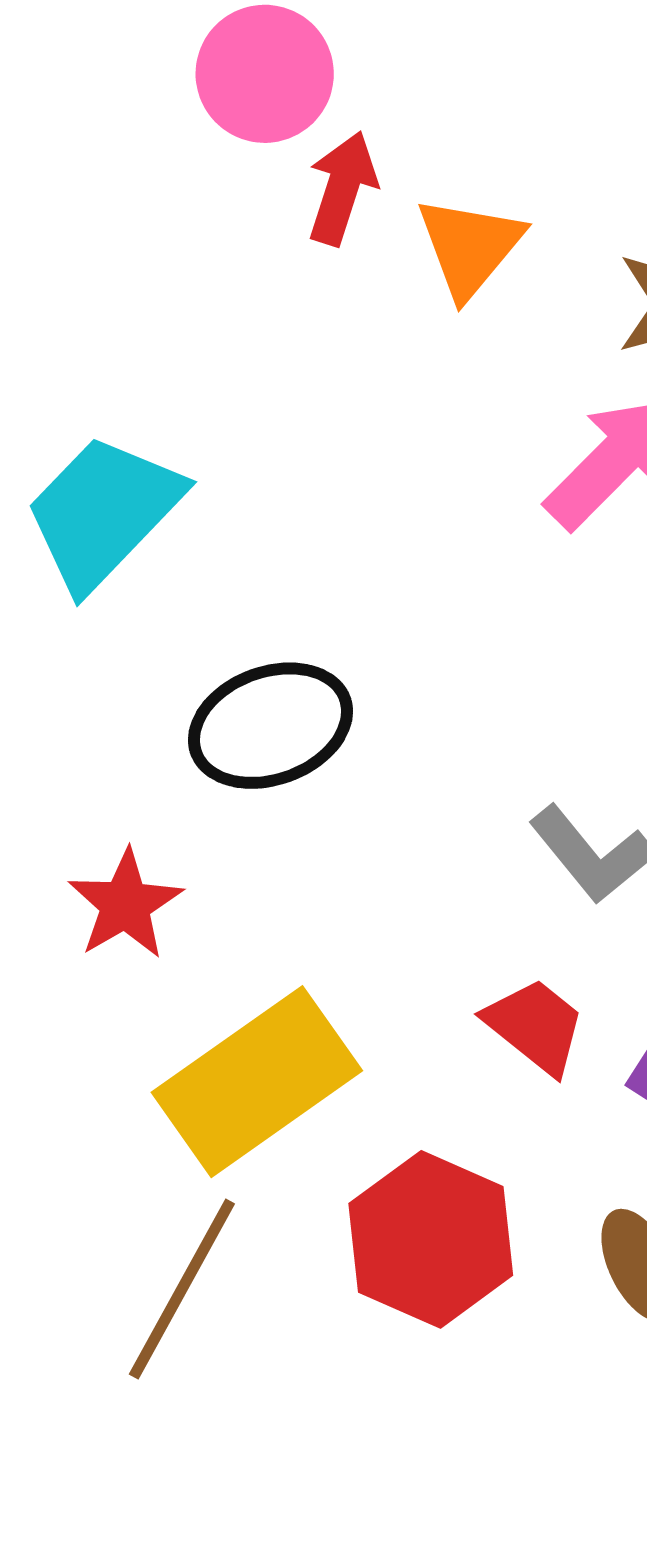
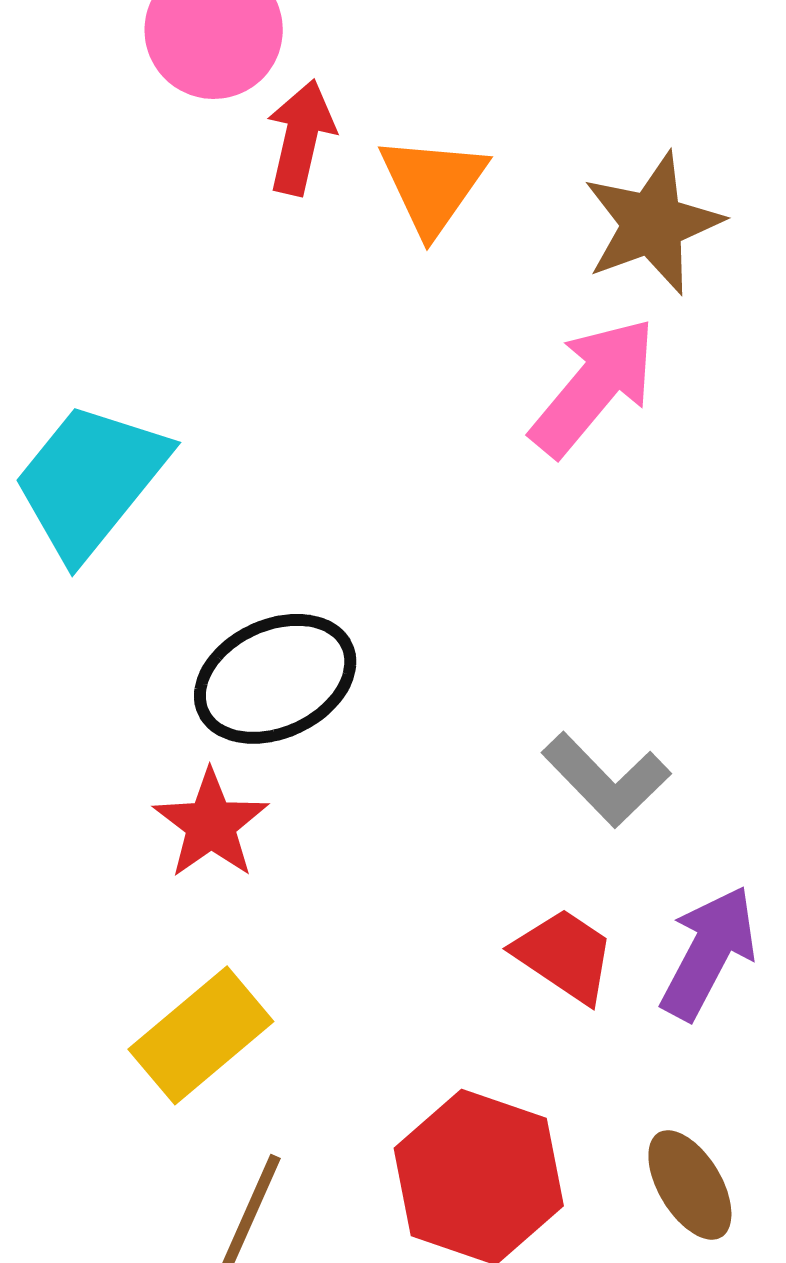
red star: (125, 904) -> (211, 824), moved
yellow rectangle: (257, 1082) -> (201, 1035), moved, size x0.7

